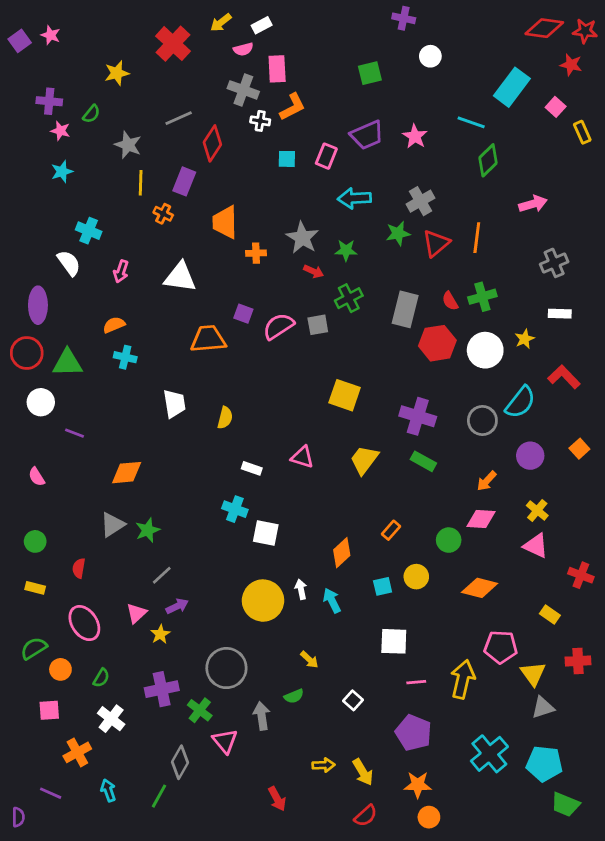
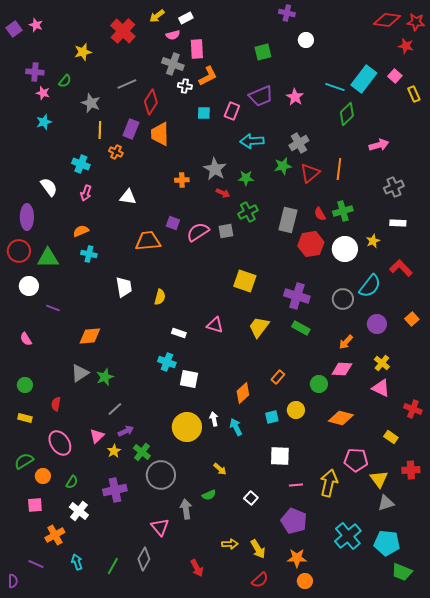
cyan rectangle: (512, 87) -> (364, 79), moved
orange trapezoid: (225, 222) -> (160, 134), moved
cyan cross: (89, 231) -> (81, 164), moved
white triangle: (180, 277) -> (128, 197), size x0.7
green cross: (200, 710) -> (142, 452), moved
gray diamond: (180, 762) -> (144, 559), moved

